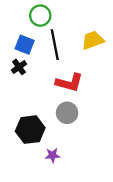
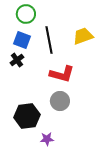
green circle: (40, 16) -> (26, 14), moved

